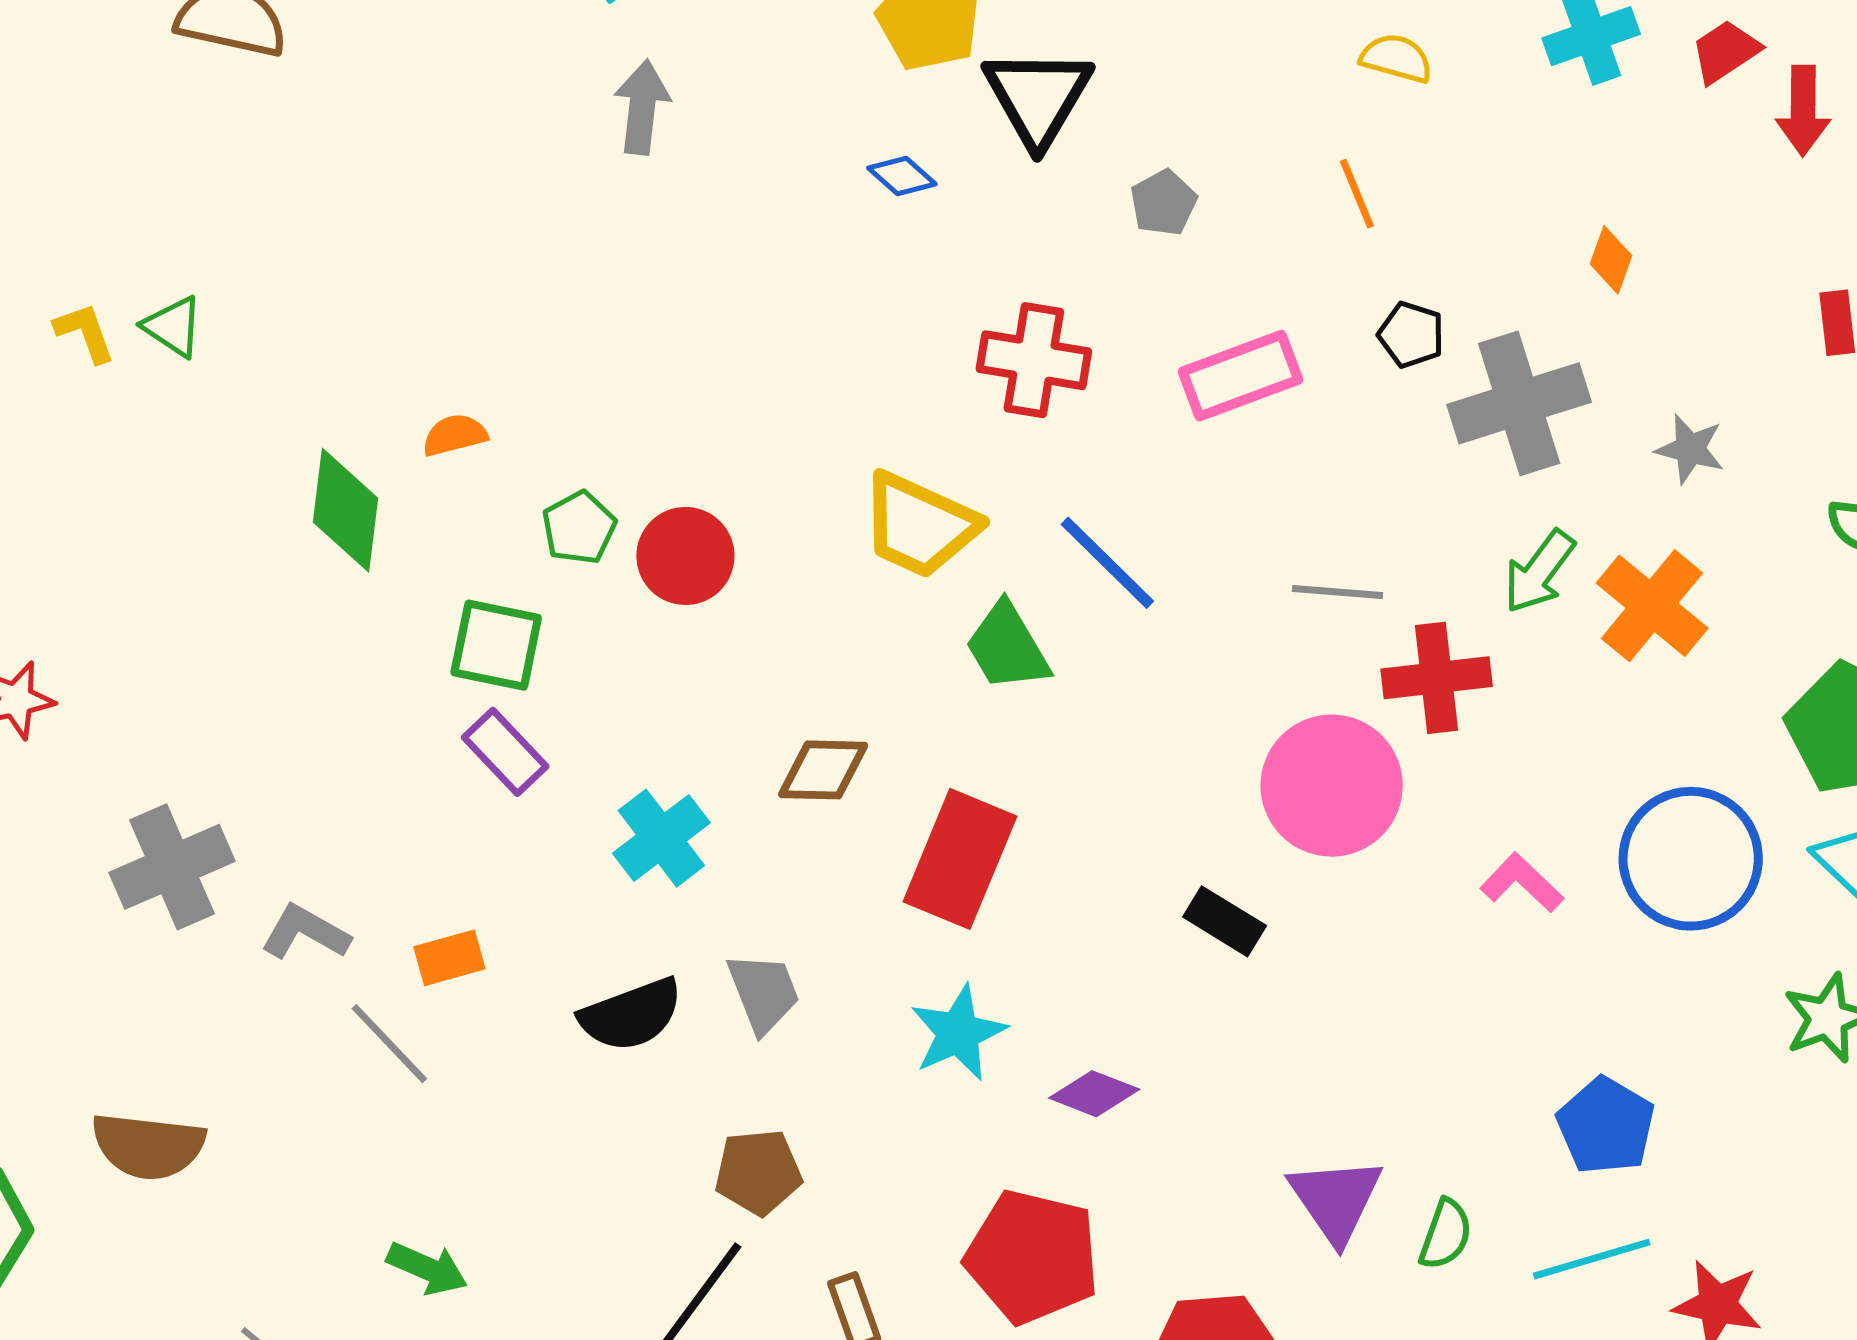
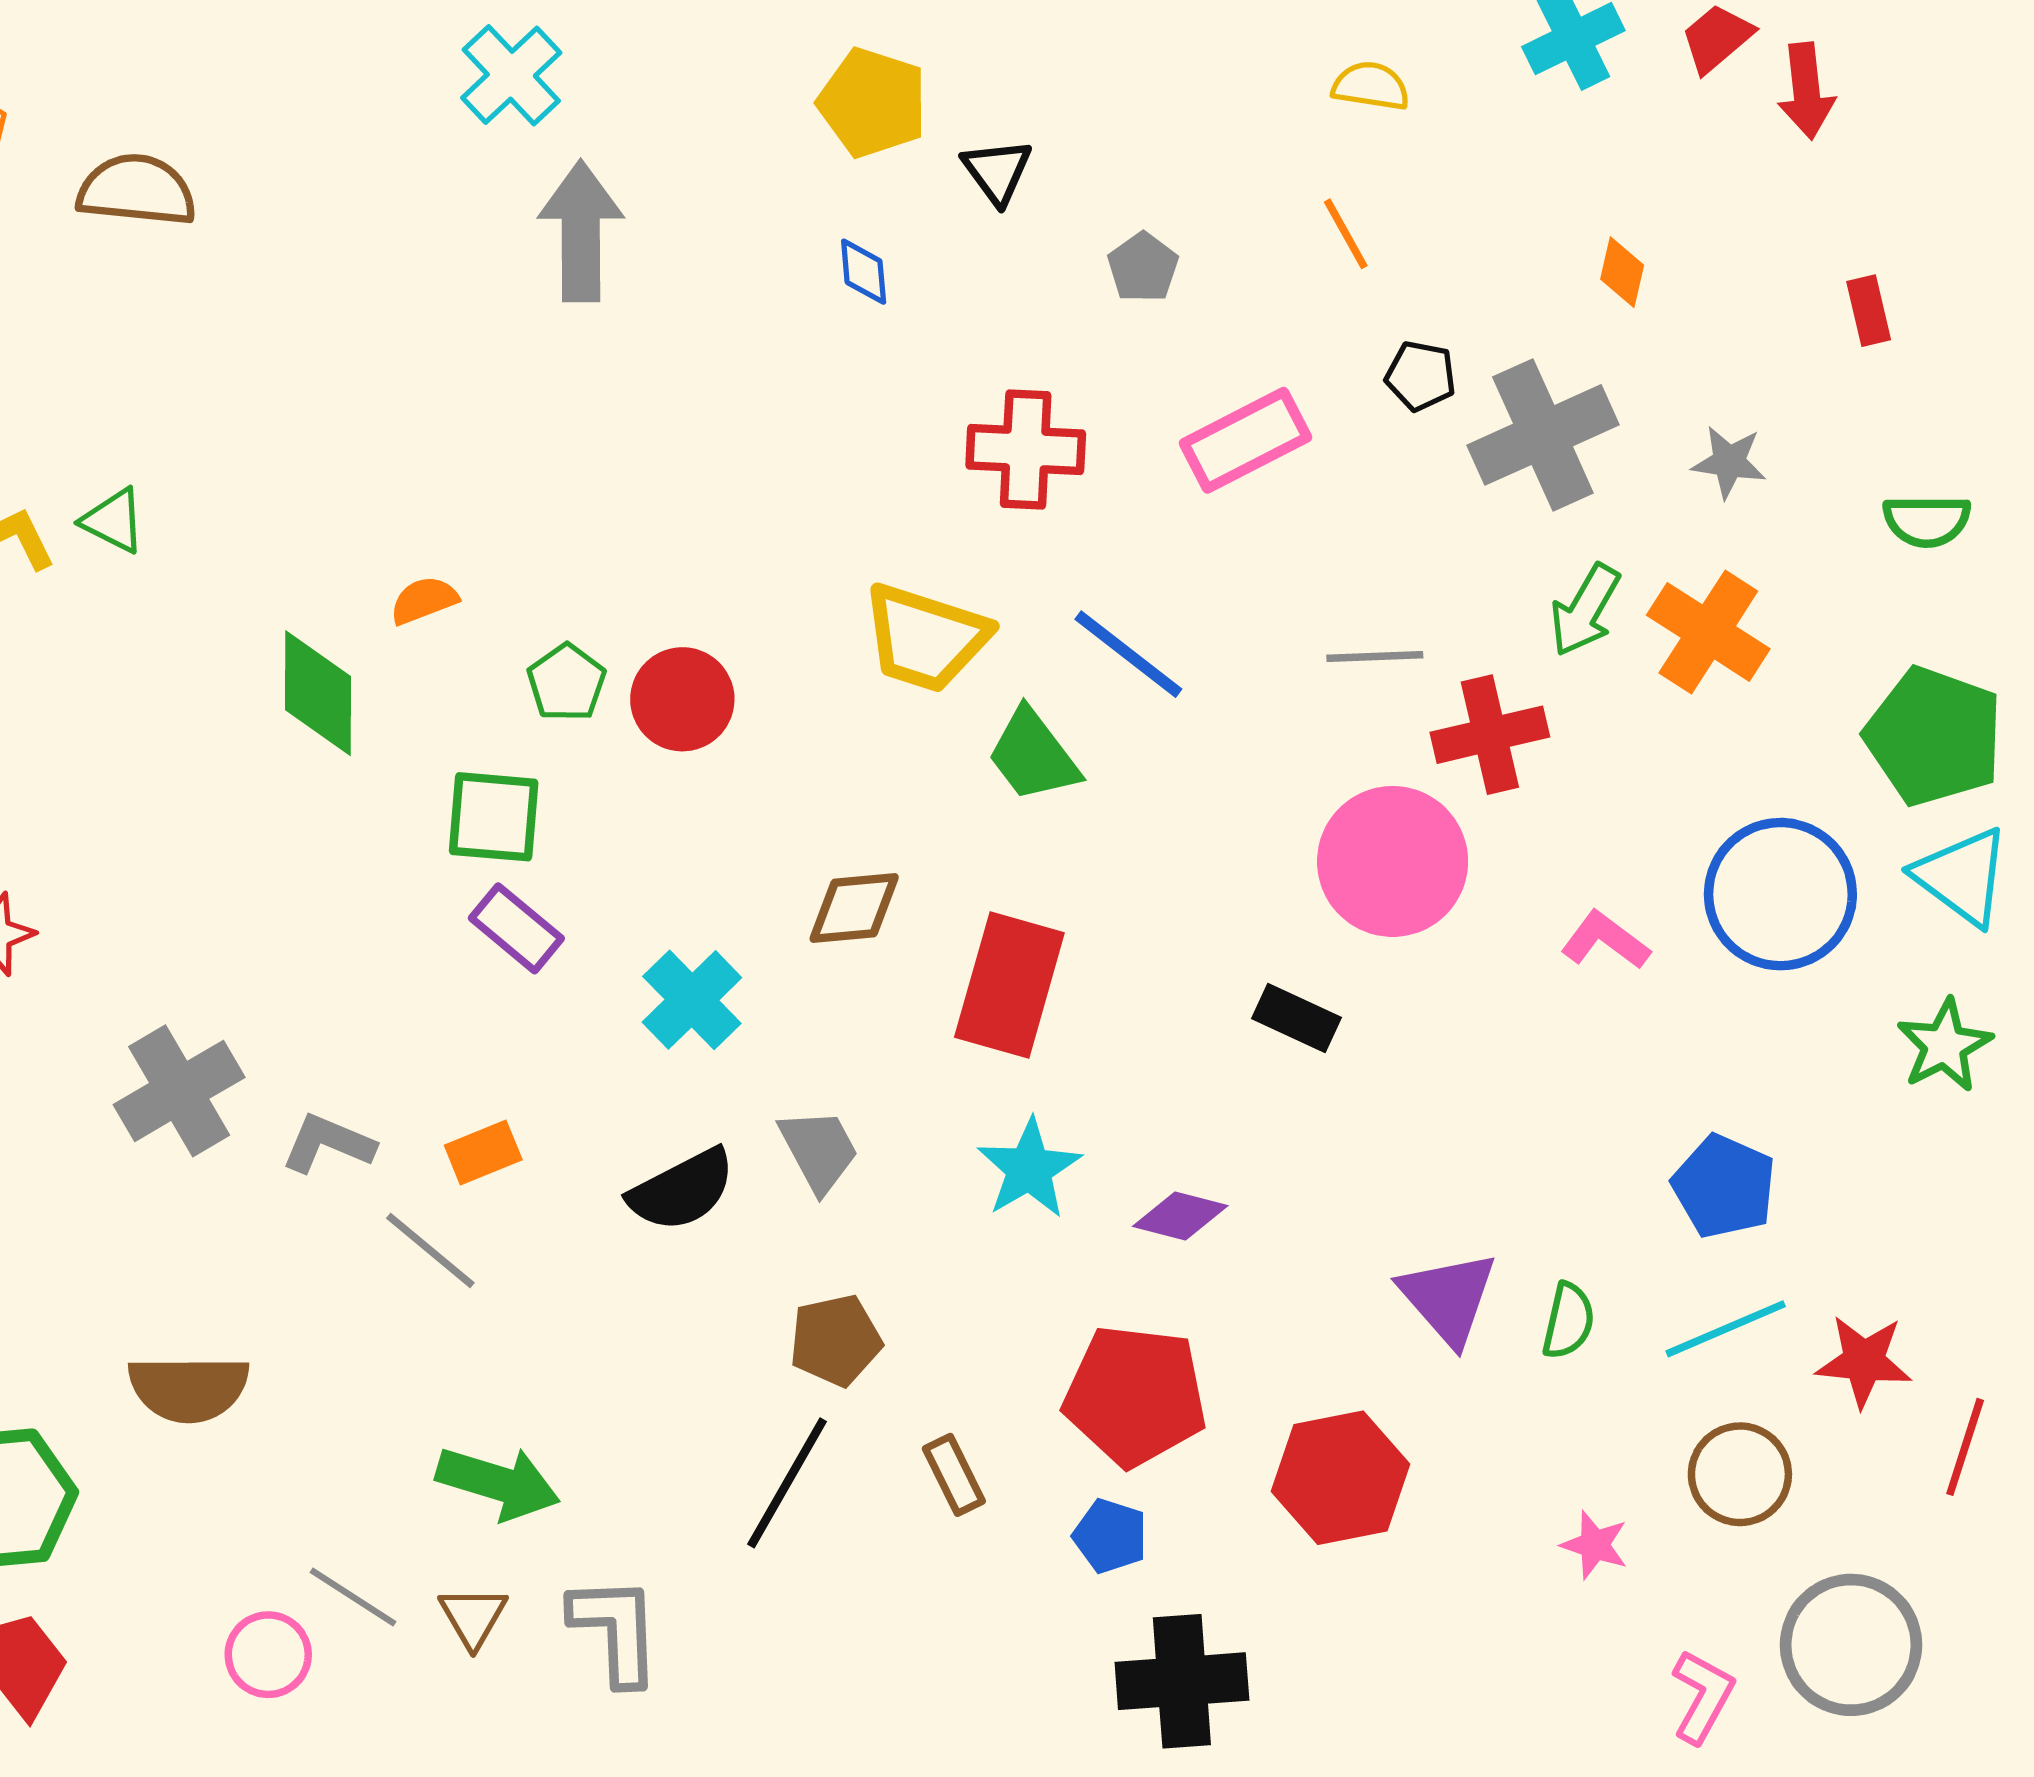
black triangle: (1038, 97) -> (997, 171), size x0.6
gray arrow: (642, 107) -> (581, 231), size x1.4
blue diamond: (902, 176) -> (864, 272), turned 50
green arrow: (427, 1268) -> (498, 1483), size x1.4

